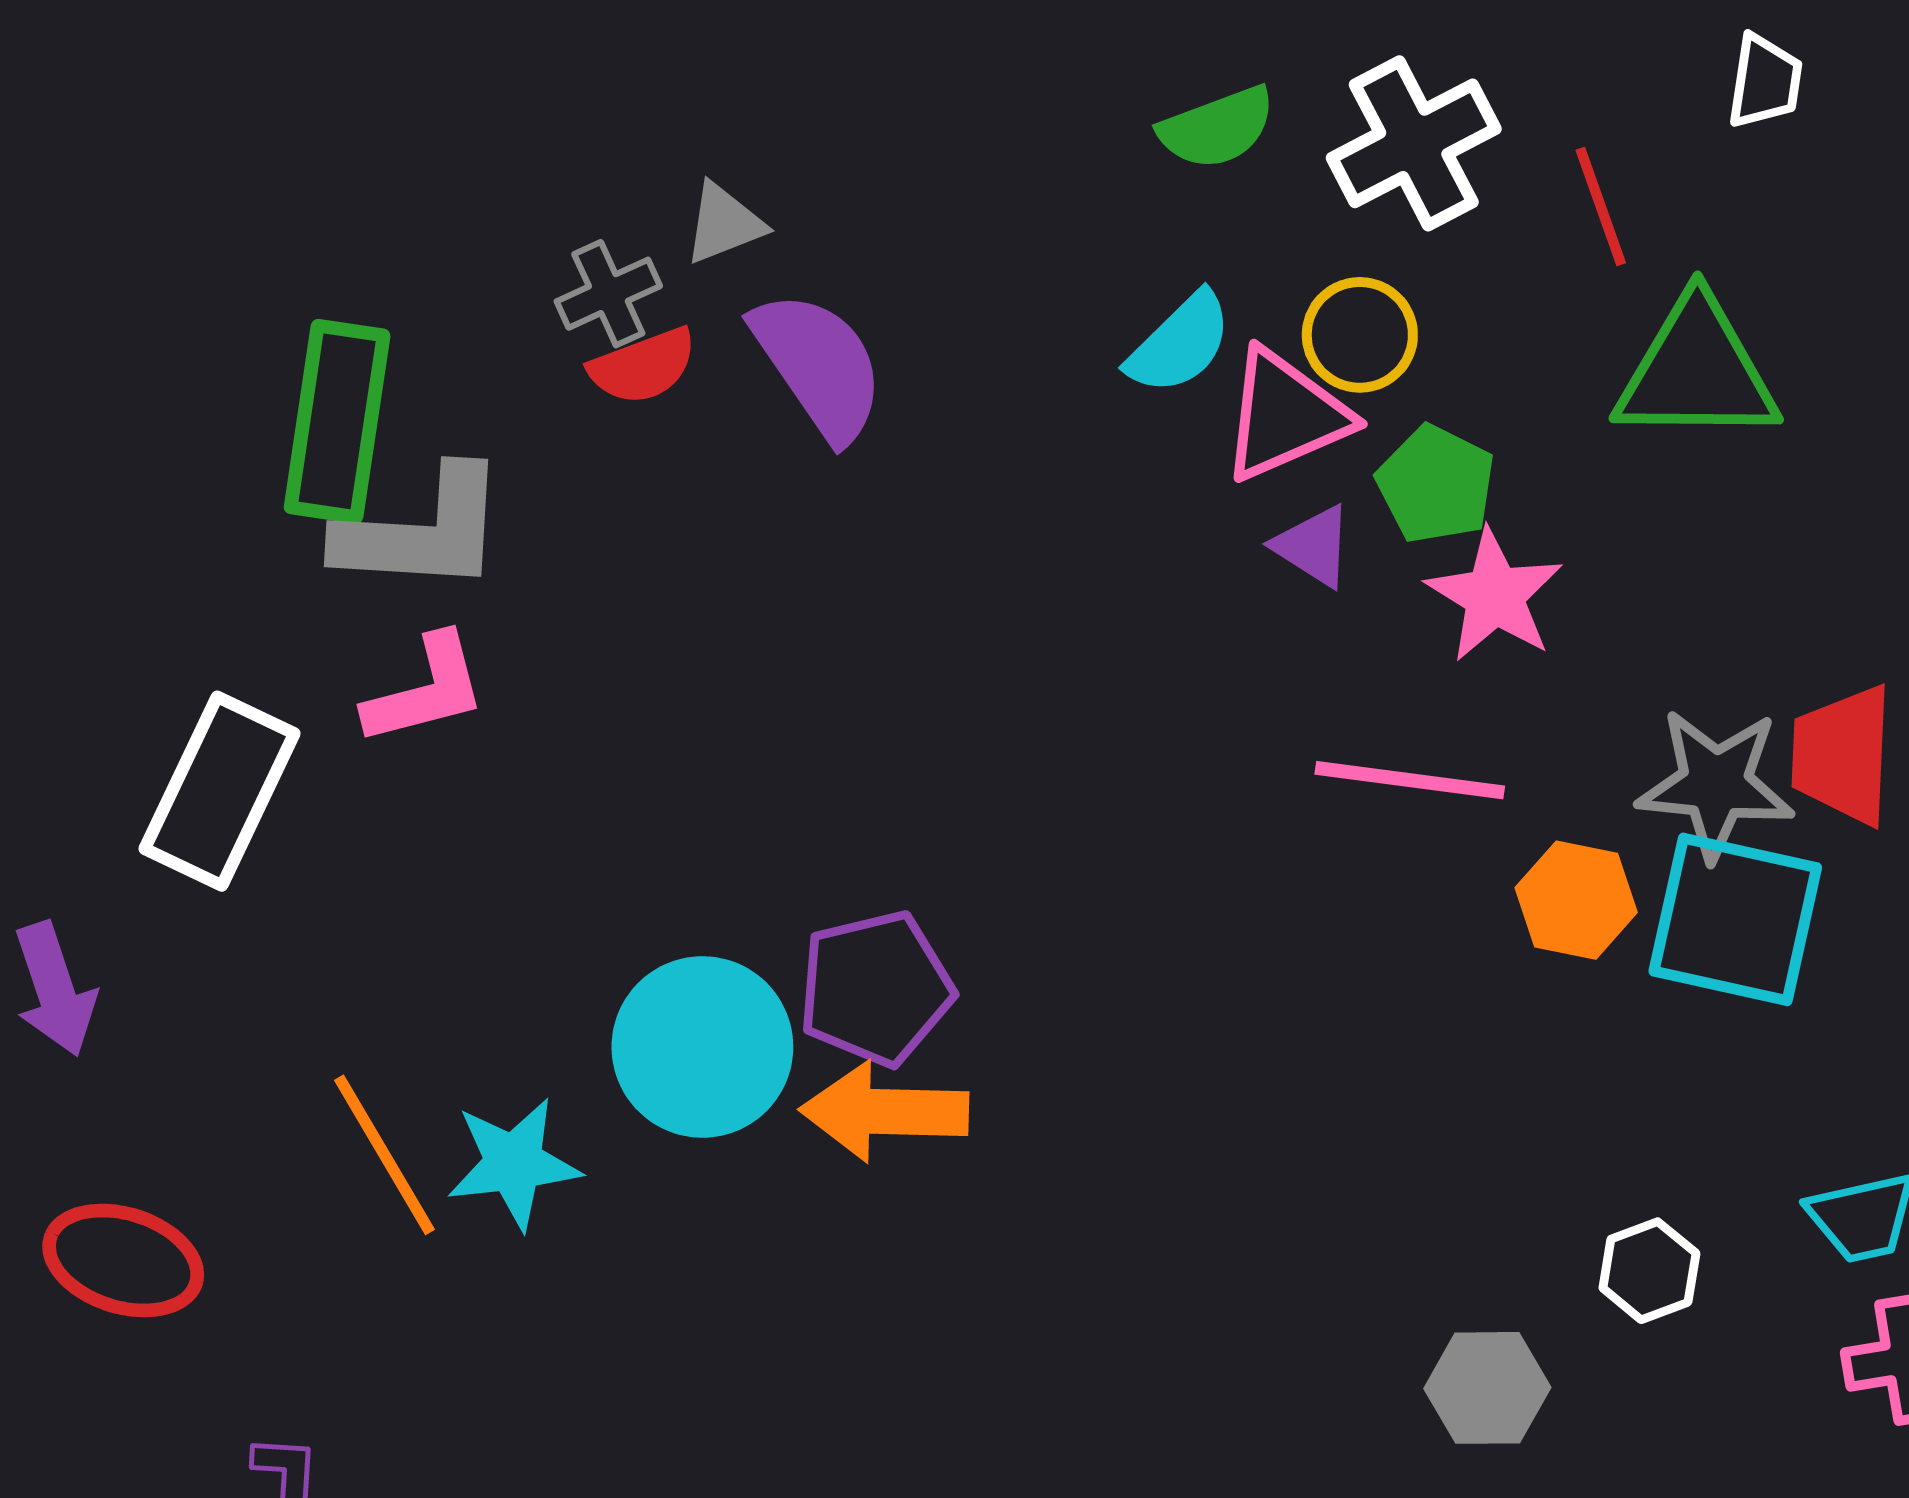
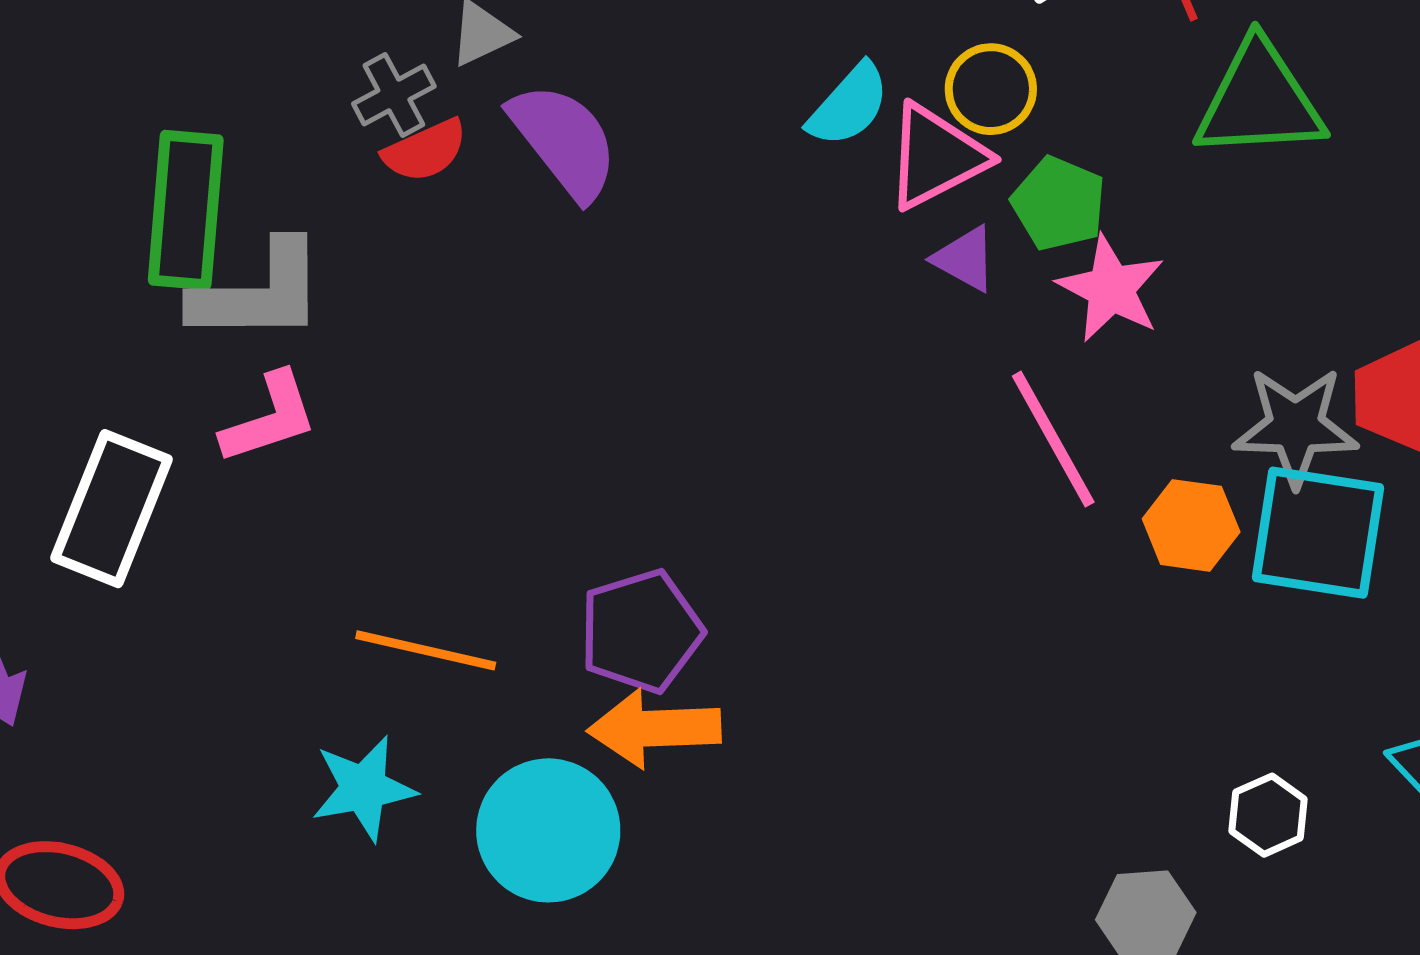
pink line: (1410, 780) -> (1053, 439), turned 57
cyan circle: (702, 1047) -> (548, 830), moved
orange line: (384, 1155) -> (426, 650), moved, turned -43

